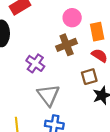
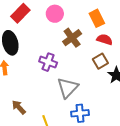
pink circle: (72, 18) -> (55, 14), moved
gray triangle: (48, 95) -> (68, 88), turned 35

